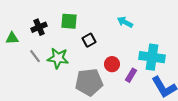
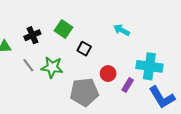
green square: (69, 21) -> (64, 29), turned 30
black square: (89, 40) -> (84, 49), turned -32

